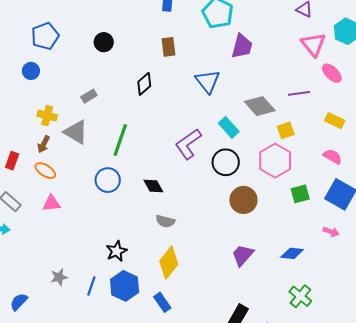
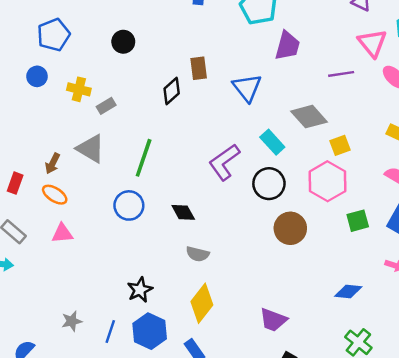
brown rectangle: (169, 47) -> (199, 68), moved
purple line: (299, 93) -> (341, 74), moved
yellow cross: (47, 116) -> (79, 89), moved
purple trapezoid: (243, 255) -> (273, 320), moved, turned -110

